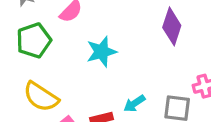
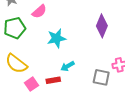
cyan arrow: (134, 103) -> (67, 66), moved

